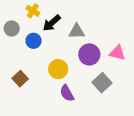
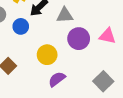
gray square: (102, 83) -> (103, 81), moved
purple semicircle: (67, 93) -> (57, 79), turned 84

